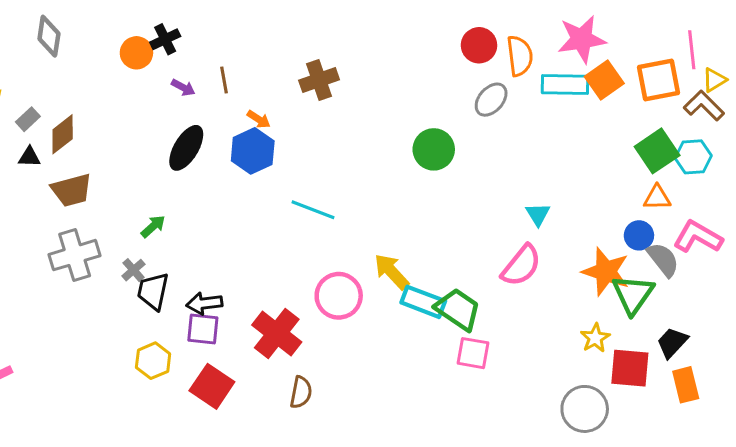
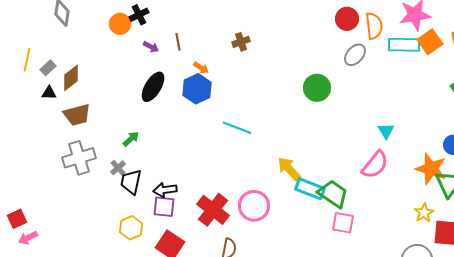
brown cross: (319, 80) -> (241, 42), size x0.7
pink circle: (339, 296) -> (254, 206), moved

